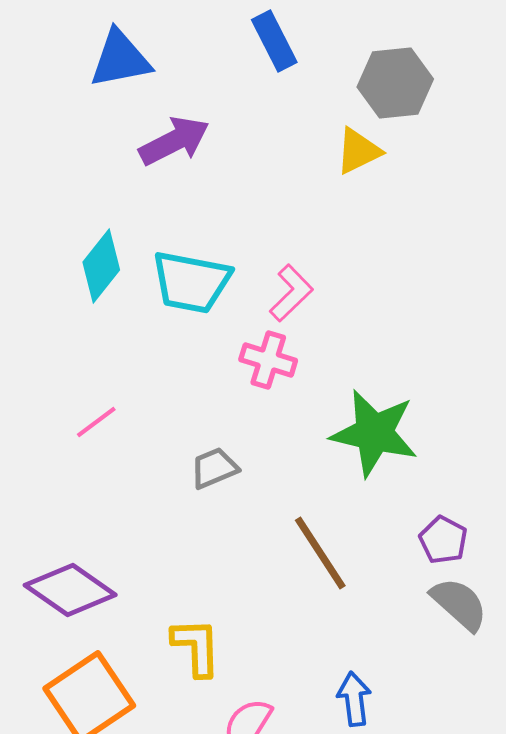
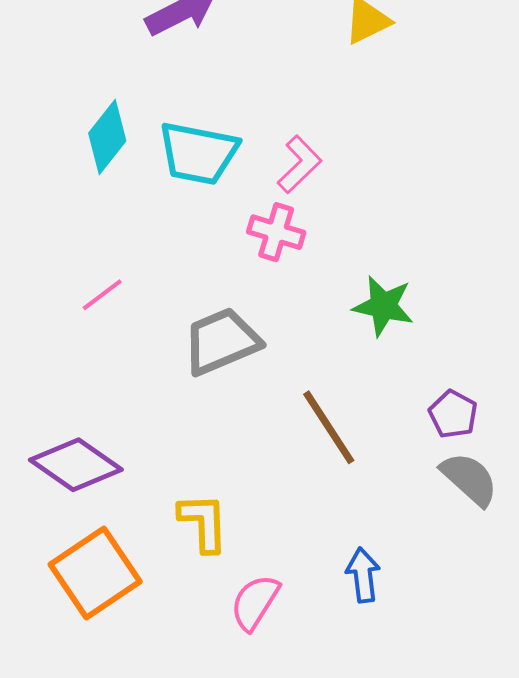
green star: (374, 433) -> (383, 306), size x0.7
gray trapezoid: (214, 468) -> (222, 341), size x1.6

